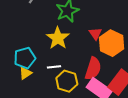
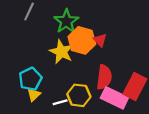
orange hexagon: (112, 43) -> (82, 40), moved
white line: (54, 67) -> (60, 102), moved

